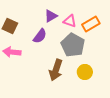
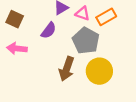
yellow circle: (85, 72) -> (99, 71), size x1.5

